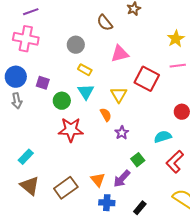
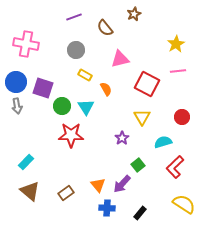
purple line: (31, 12) -> (74, 17), moved
purple square: (43, 83) -> (43, 88), size x1.5
cyan triangle: (86, 92) -> (86, 107), moved
yellow triangle: (119, 95) -> (142, 117), moved
orange semicircle: (106, 115) -> (106, 89), moved
brown rectangle: (66, 188) -> (66, 193), size x0.7

